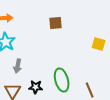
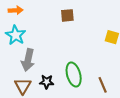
gray arrow: (18, 66) -> (28, 60), size x1.5

